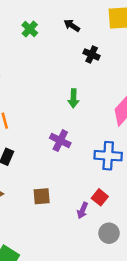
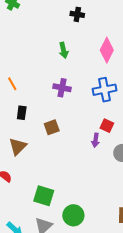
black cross: (92, 54) -> (77, 14), moved
brown square: (42, 196) -> (52, 127), moved

